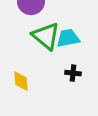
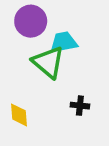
cyan trapezoid: (68, 38) -> (64, 42), moved

